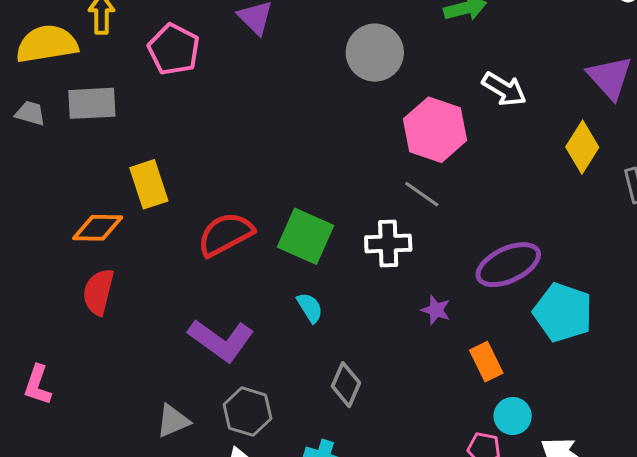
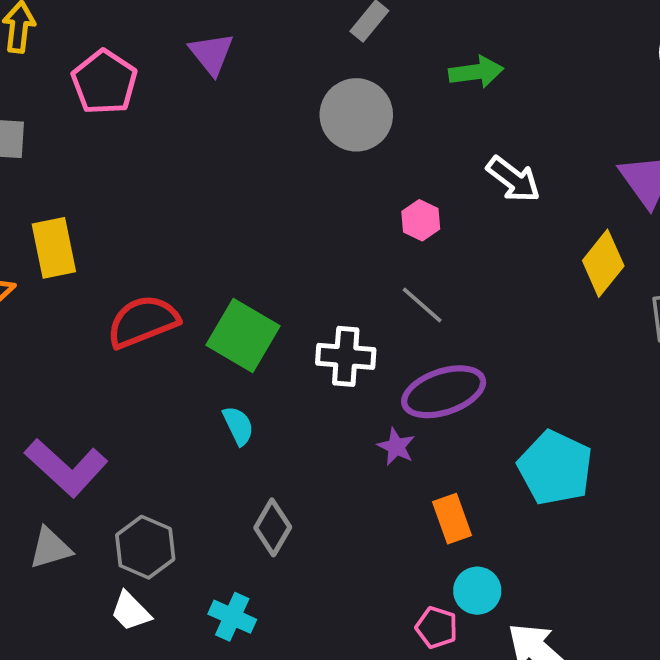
pink hexagon: (435, 130) -> (421, 220), size x0.5
gray line: (422, 194) -> (422, 305), moved
purple ellipse: (508, 265) -> (444, 392), moved
purple L-shape: (221, 340) -> (66, 468), moved

